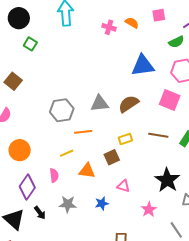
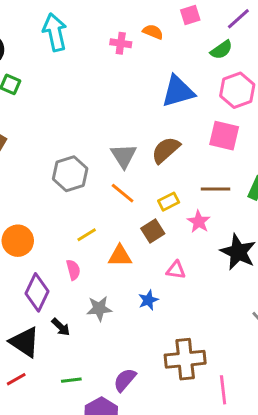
gray triangle: (100, 103) -> (124, 156), turned -48
orange line: (83, 132) -> (123, 193), moved, turned 54
pink star: (149, 209) -> (199, 222), moved

